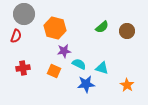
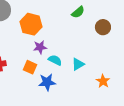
green semicircle: (102, 27) -> (78, 12), moved
cyan triangle: (102, 68) -> (78, 64), turned -48
blue star: (86, 84) -> (47, 82), moved

